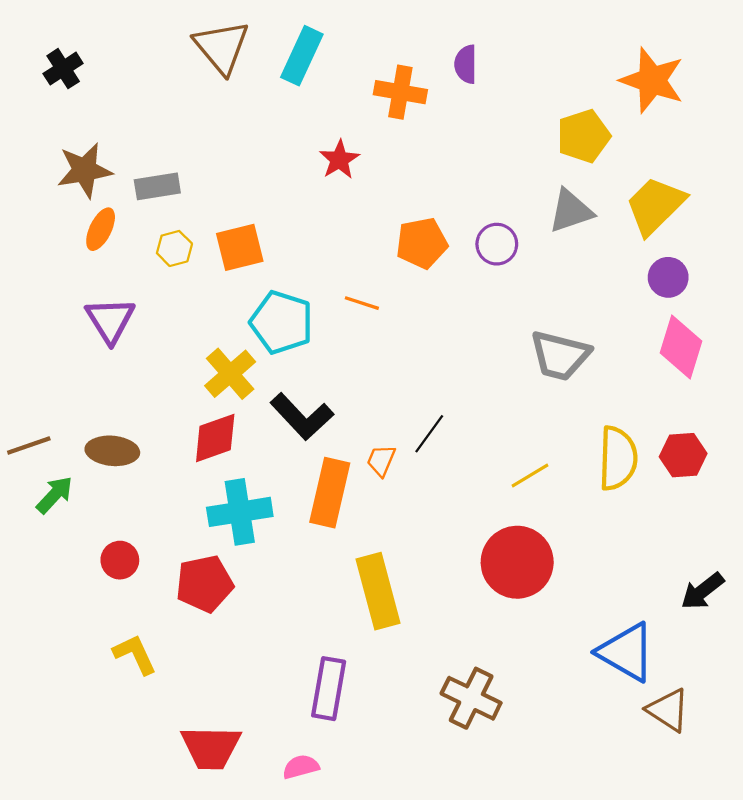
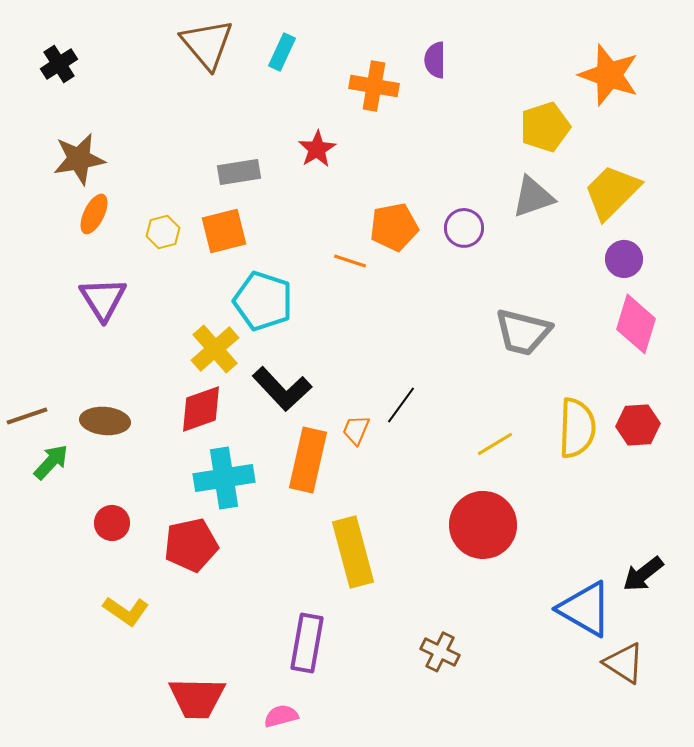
cyan rectangle: (302, 56) -> (282, 52), size x0.7
gray rectangle: (157, 186) -> (239, 172), moved
orange line: (362, 303) -> (350, 261), moved
black arrow: (702, 591) -> (643, 574), moved
yellow L-shape: (135, 654) -> (126, 611), turned 150
brown cross: (471, 698) -> (440, 652), size x0.7

